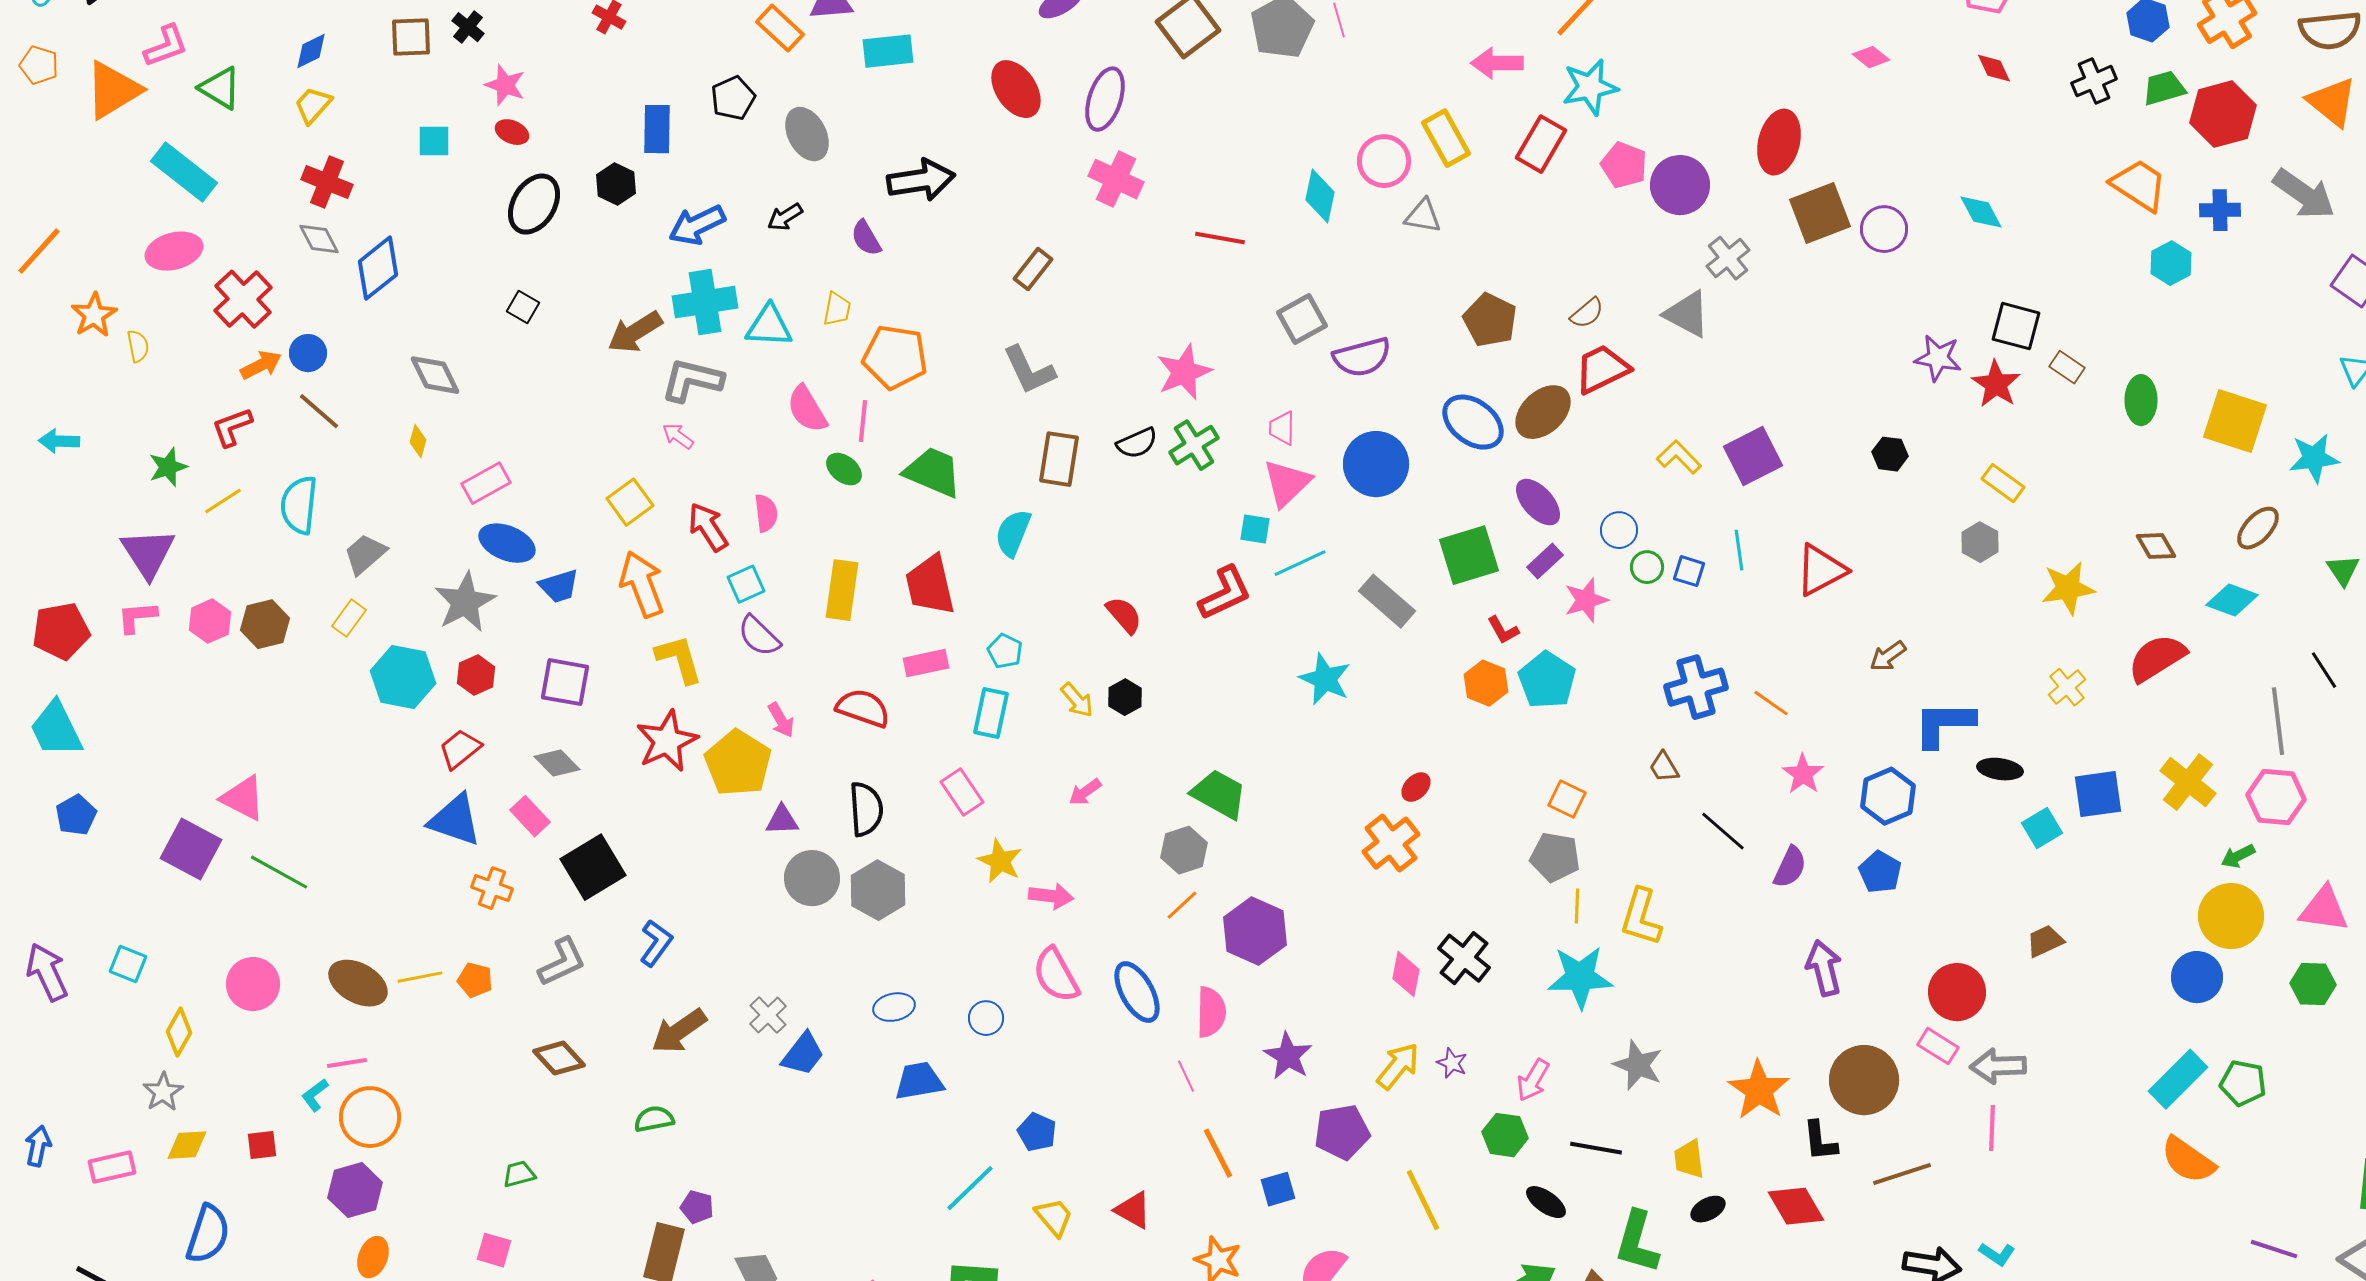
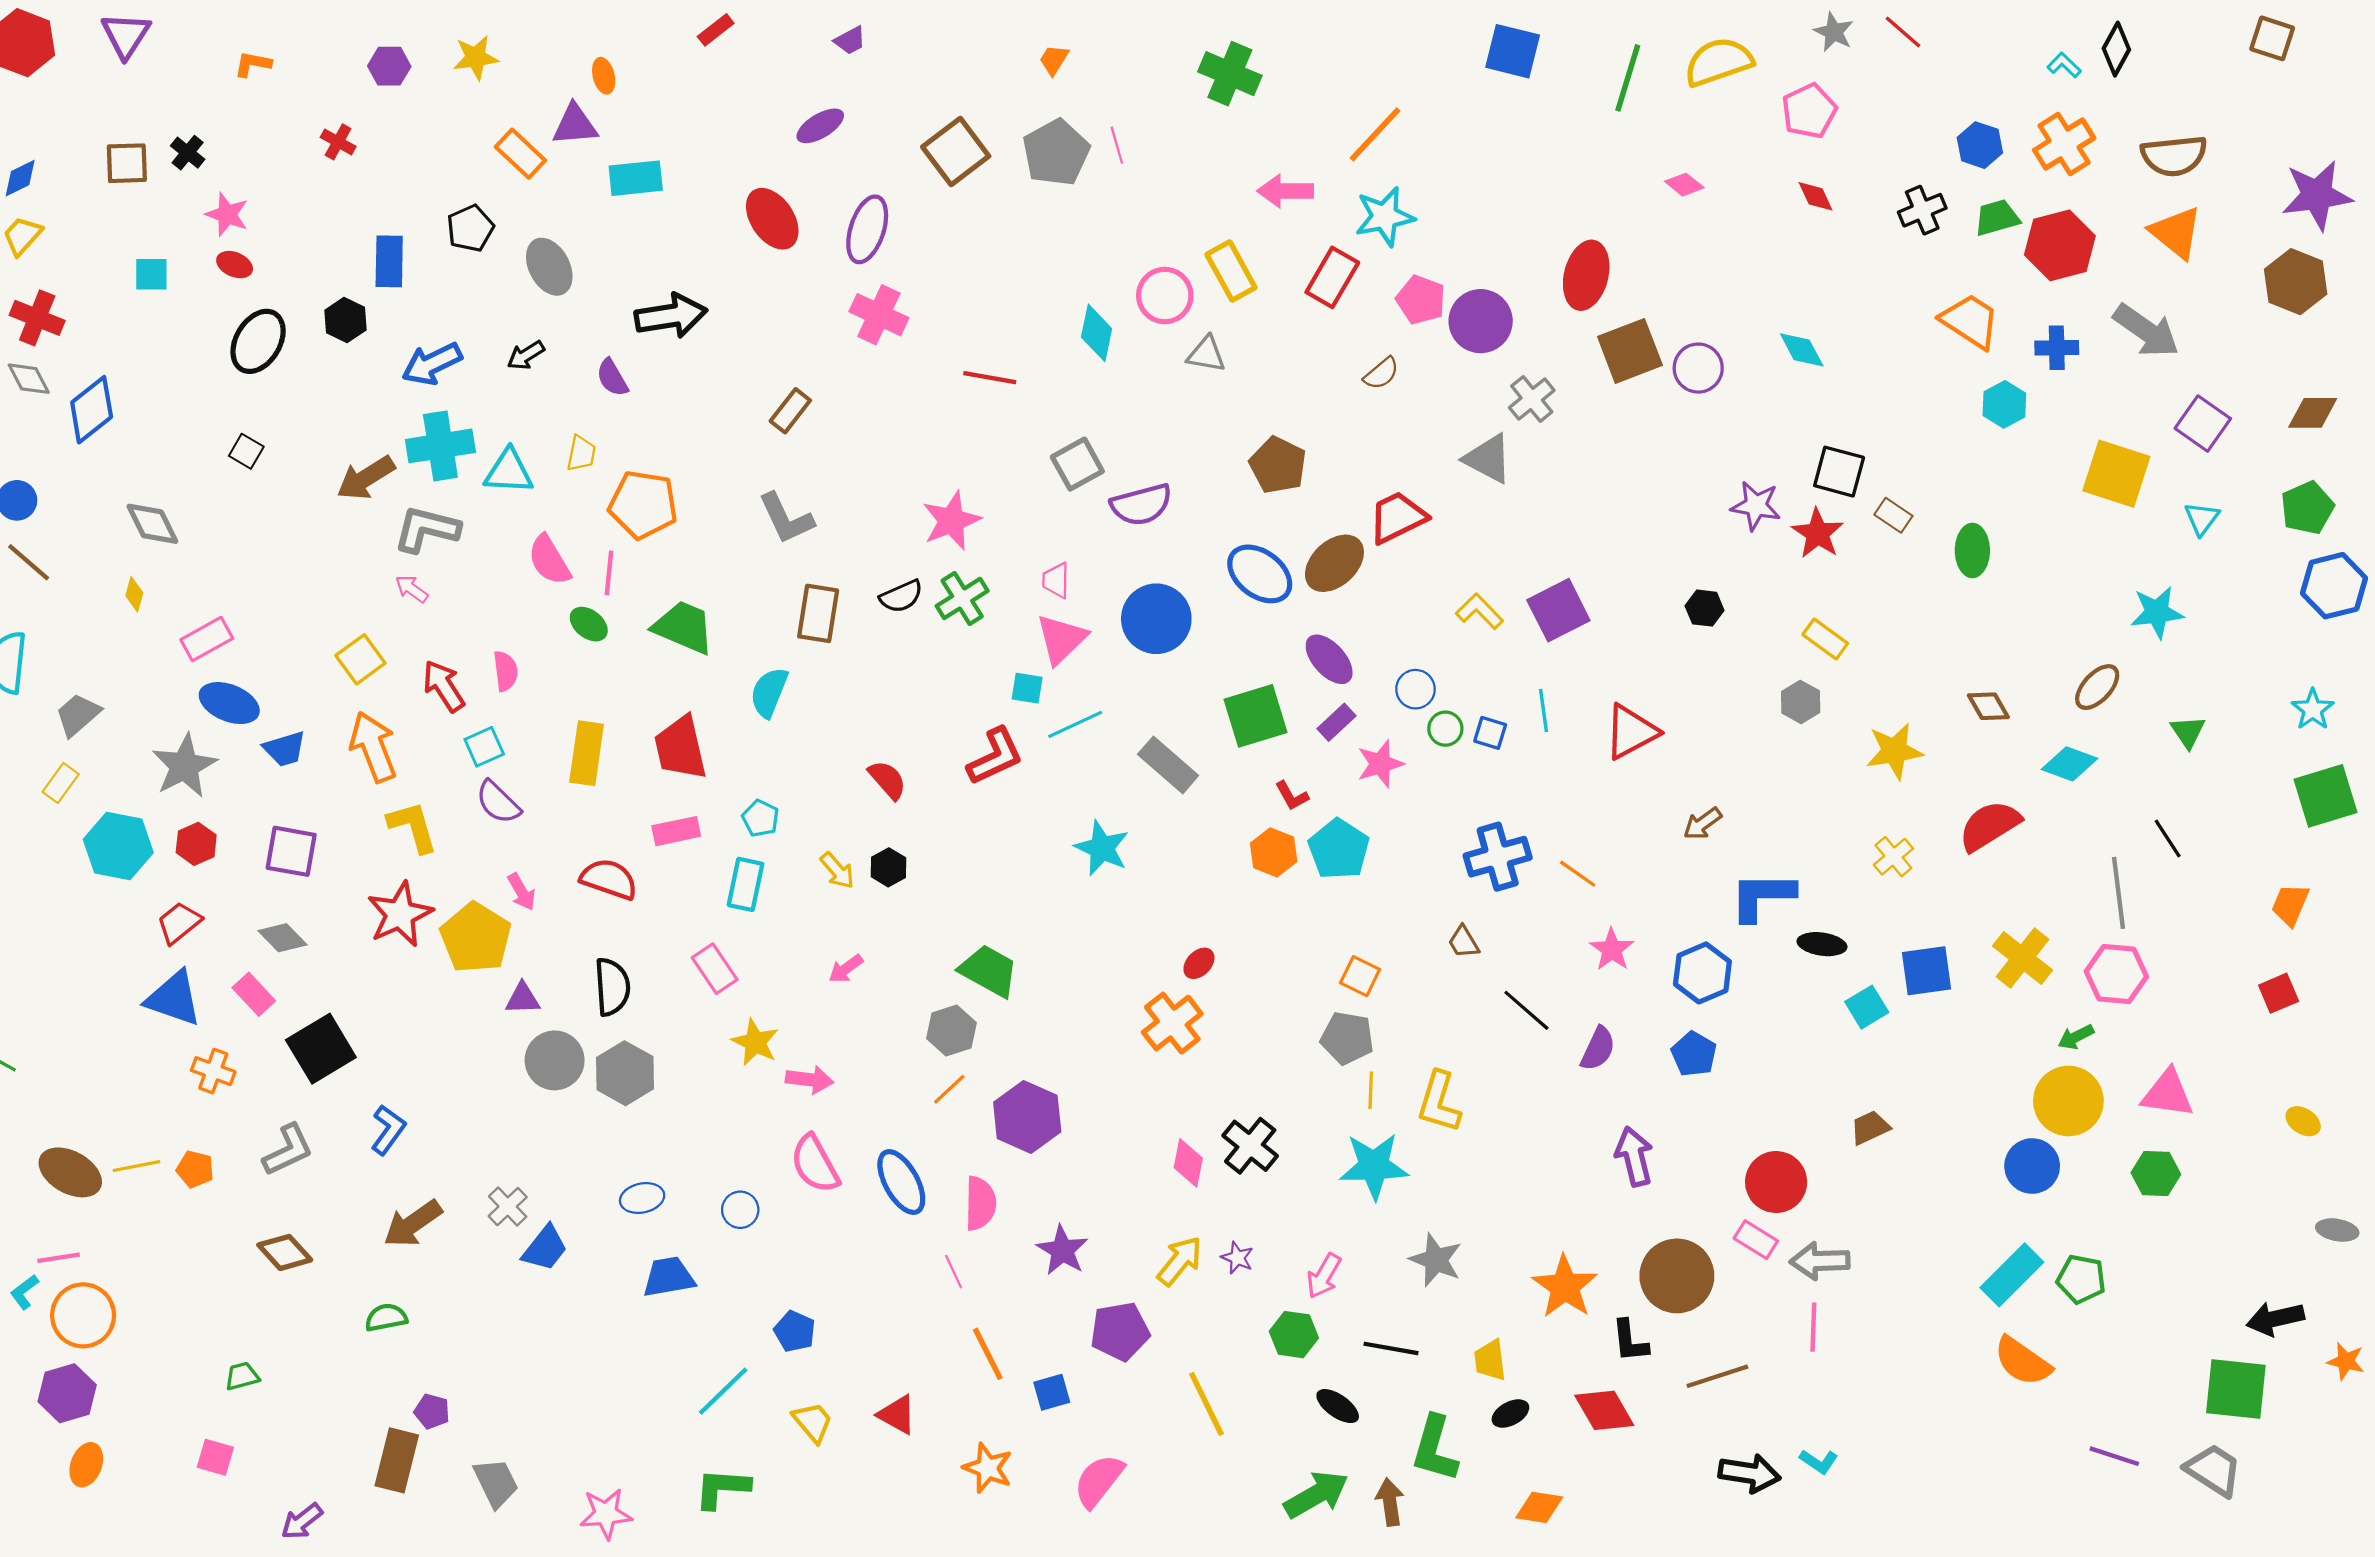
brown semicircle: (1587, 313) -> (1381, 373), moved
yellow square: (2235, 421) -> (2116, 474), moved

